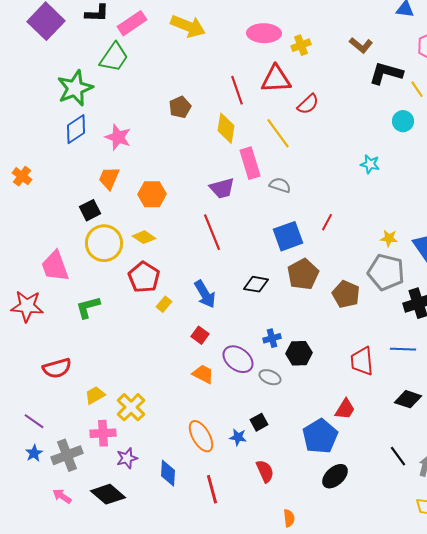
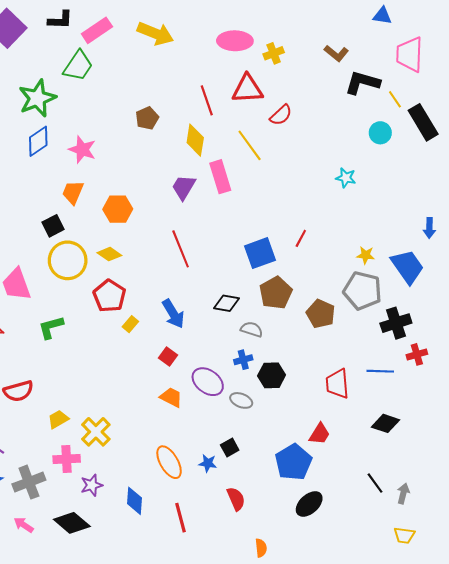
gray semicircle: (280, 185) -> (252, 329), moved
purple trapezoid: (222, 188) -> (184, 187), moved, turned 136

